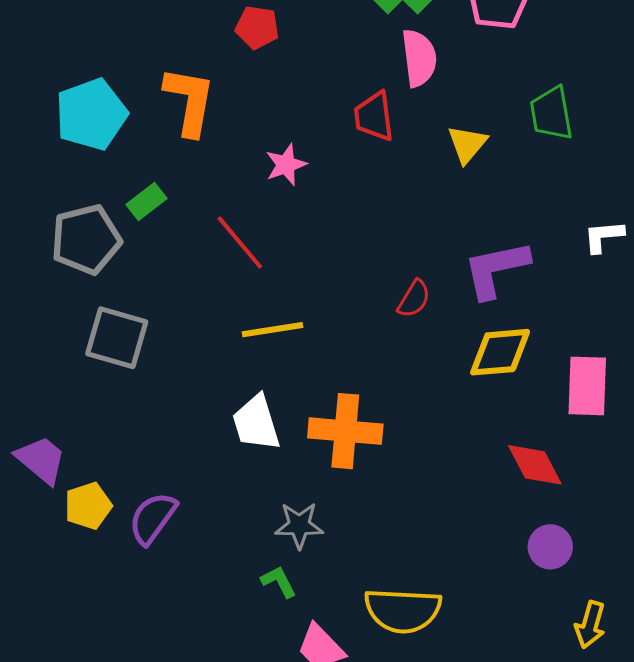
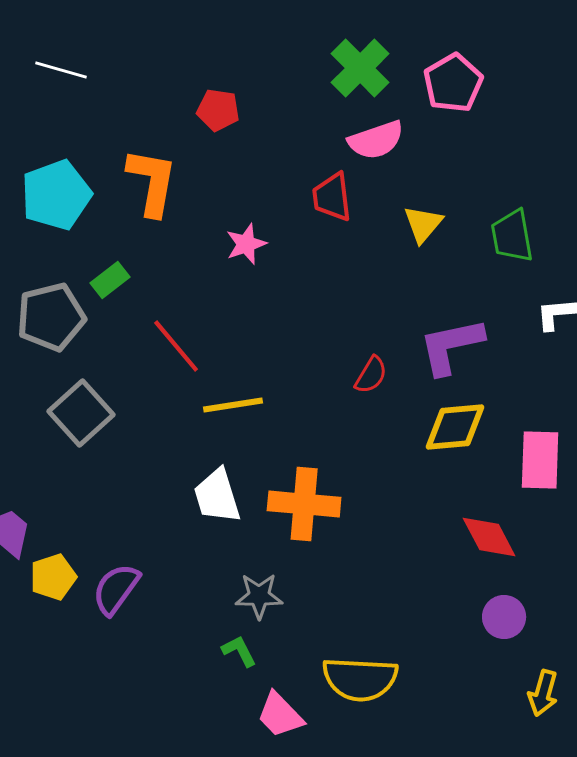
pink semicircle: (419, 58) -> (376, 140), turned 78
green trapezoid: (551, 113) -> (512, 236), moved
red line: (240, 242) -> (176, 346), moved
gray square: (117, 338) -> (81, 413), turned 32

